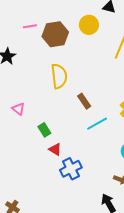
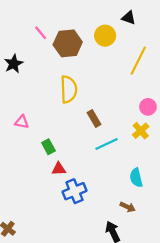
pink line: (30, 26) -> (41, 33), turned 56
pink triangle: (18, 109) -> (22, 122), turned -32
red triangle: (55, 149) -> (59, 169), turned -40

